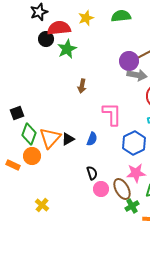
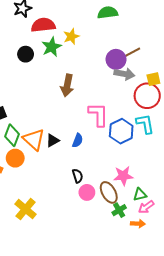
yellow star: (86, 18) -> (71, 36), moved
black circle: (46, 39) -> (26, 54), moved
brown arrow: (82, 86) -> (67, 85), size x1.5
orange triangle: (50, 138) -> (34, 139), turned -30
blue hexagon: (134, 143) -> (121, 131), moved
yellow cross: (42, 205) -> (26, 209), size x1.5

